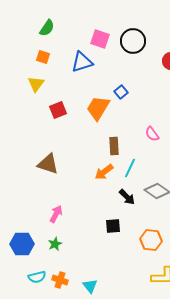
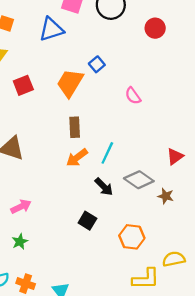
pink semicircle: (152, 134) -> (133, 96), moved
brown rectangle: (114, 146) -> (75, 127), moved
pink arrow: (56, 214) -> (21, 207), turned 36
black square: (113, 226) -> (87, 221), turned 35

